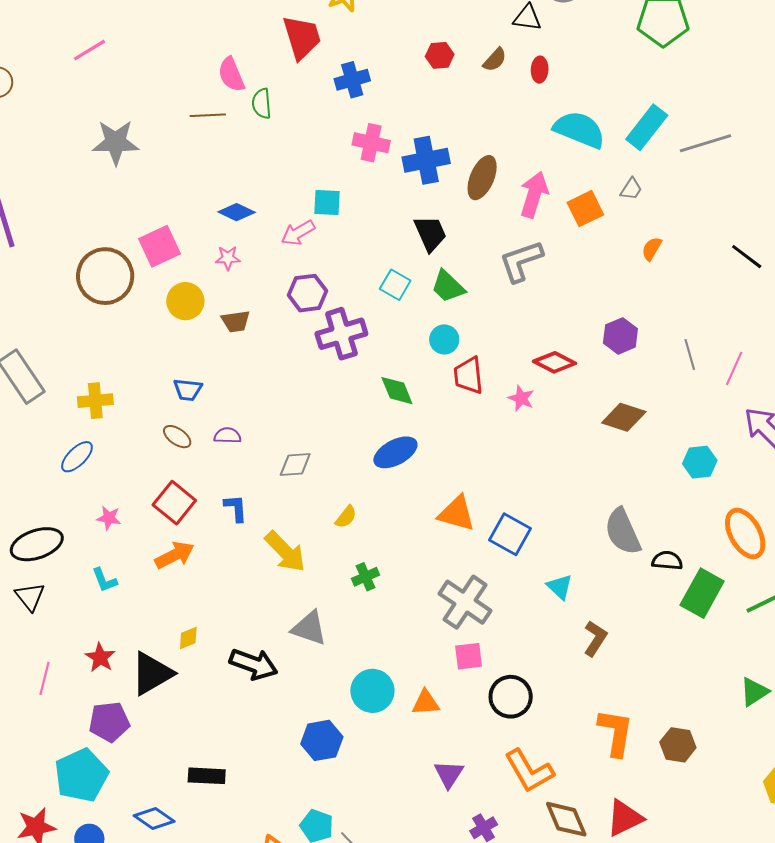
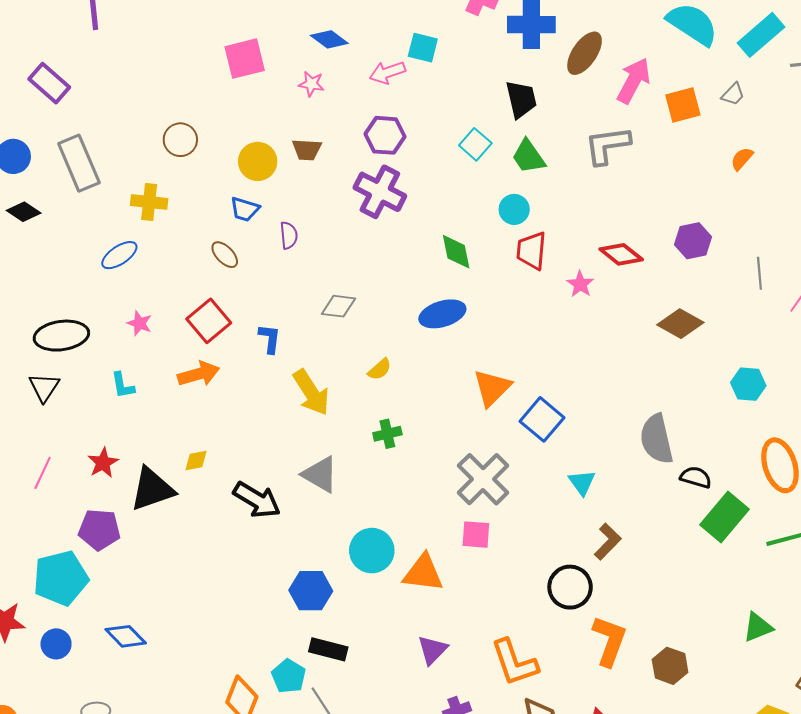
brown circle: (105, 276) -> (180, 140), moved, size x0.6
yellow circle: (185, 301) -> (258, 161), moved
purple cross: (341, 334) -> (380, 192), moved, turned 33
purple semicircle: (228, 436) -> (289, 235), moved, turned 72
orange triangle: (457, 513) -> (492, 388), turned 48
black circle: (511, 697) -> (570, 587), moved
orange triangle: (426, 703) -> (423, 573), size x1.4
black rectangle: (207, 776) -> (328, 649), moved

